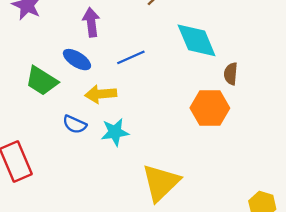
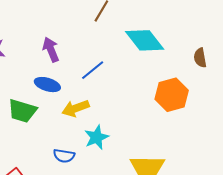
brown semicircle: (231, 74) -> (200, 58), moved
blue semicircle: (75, 124) -> (64, 156), moved

